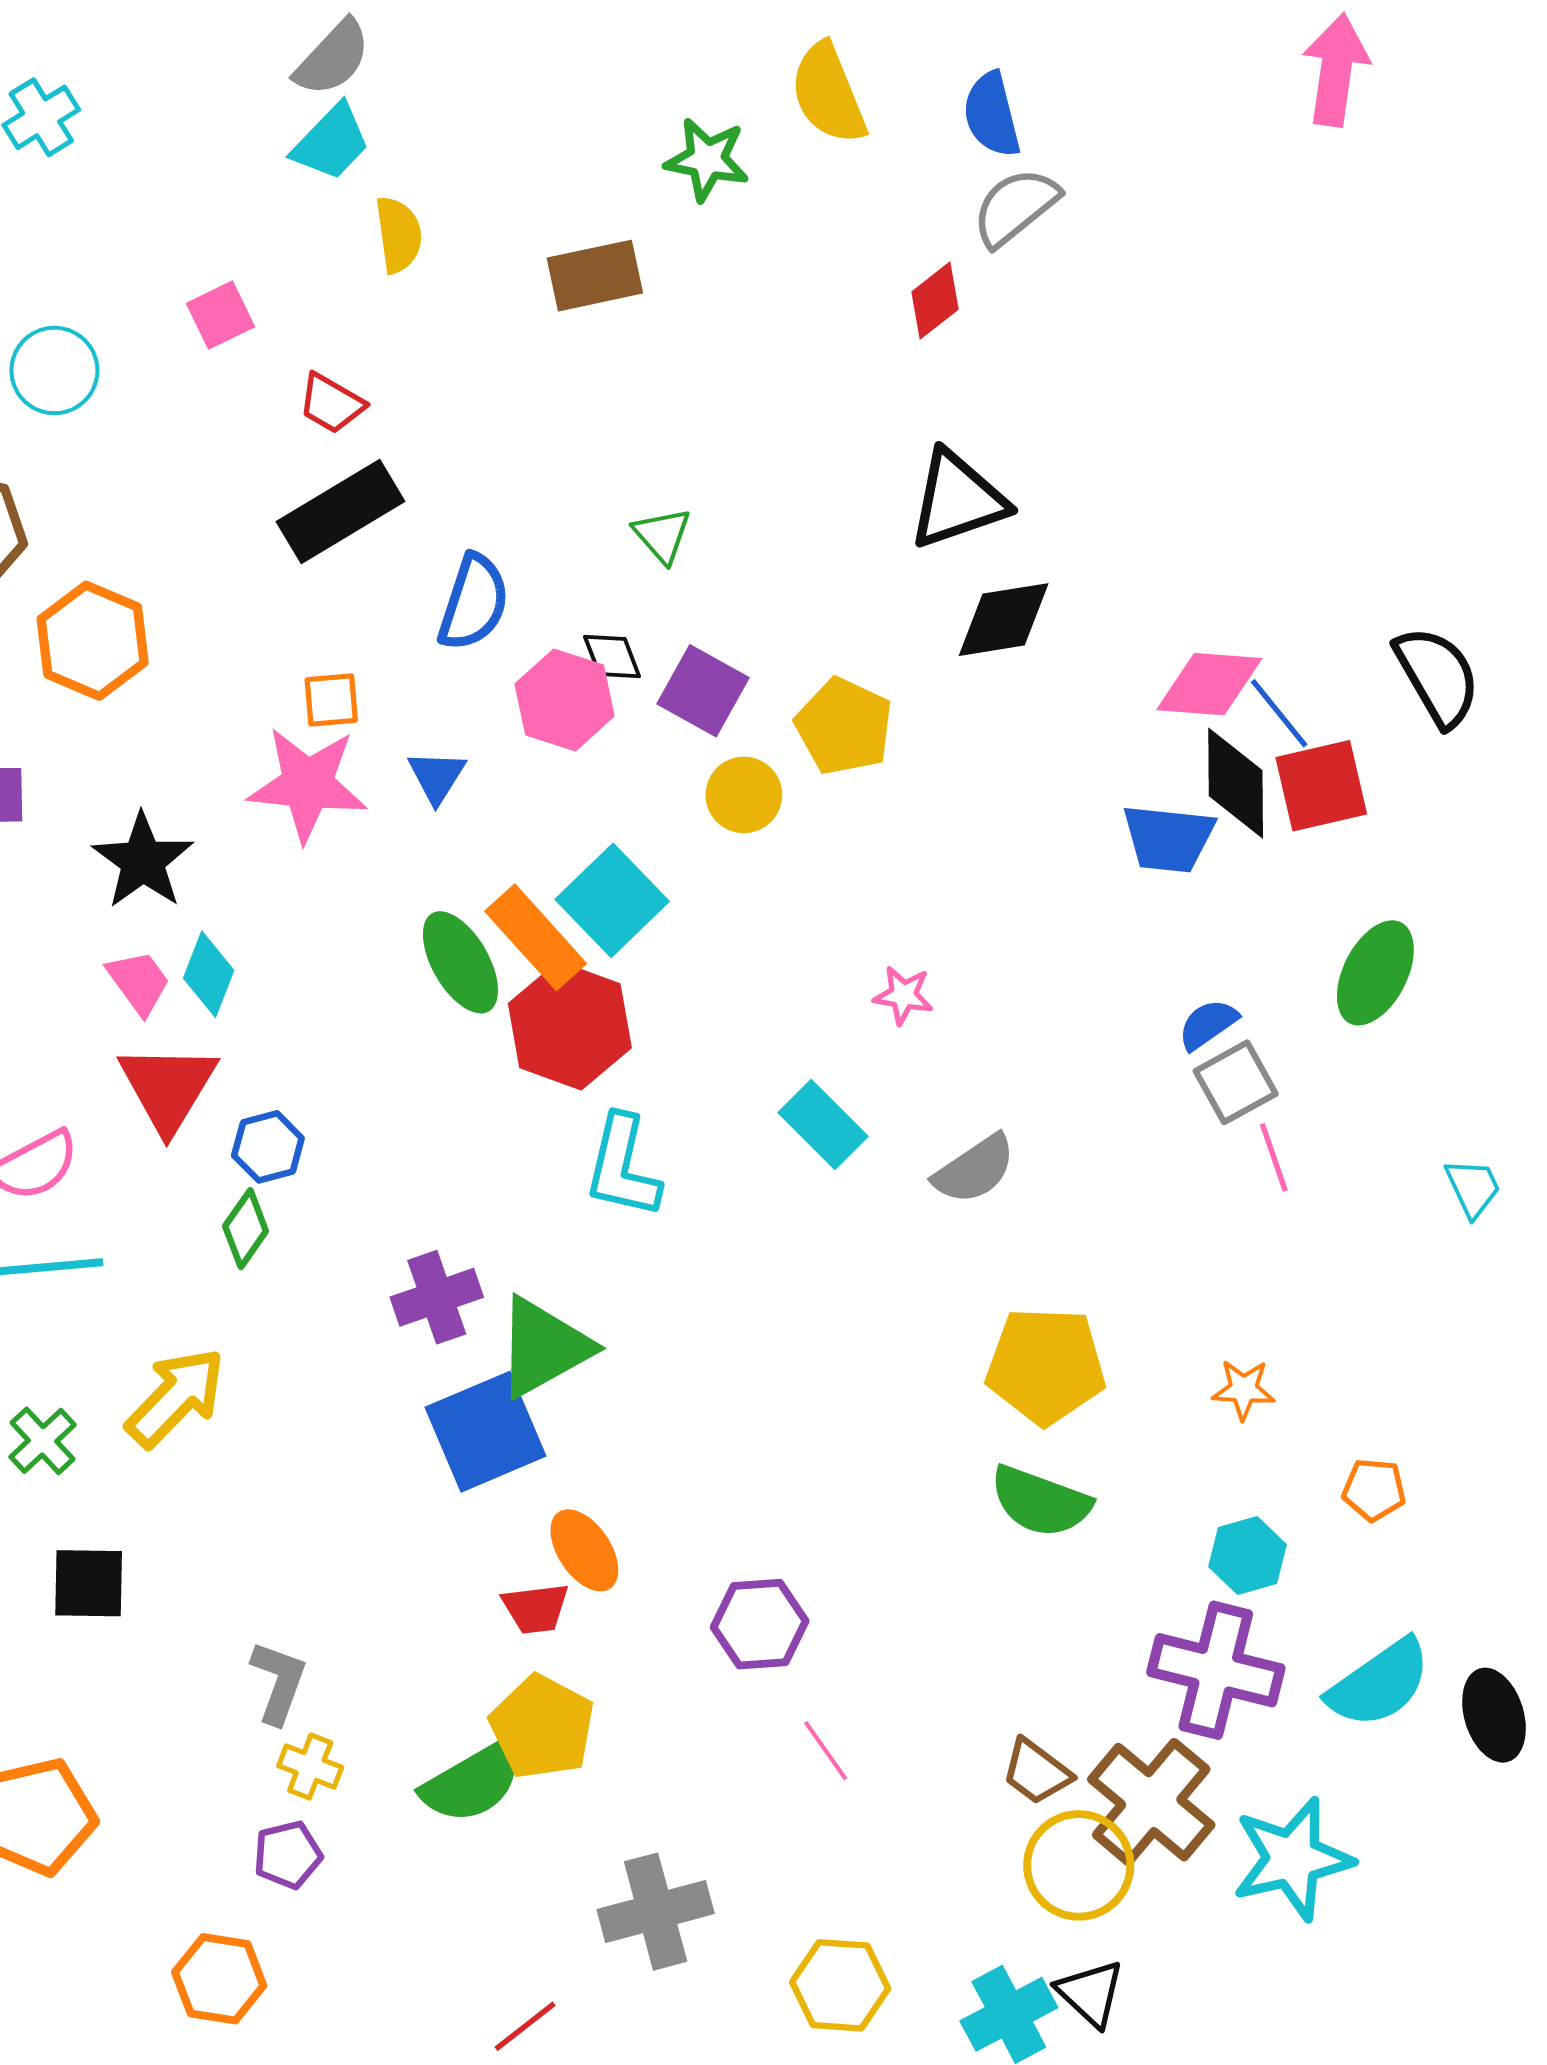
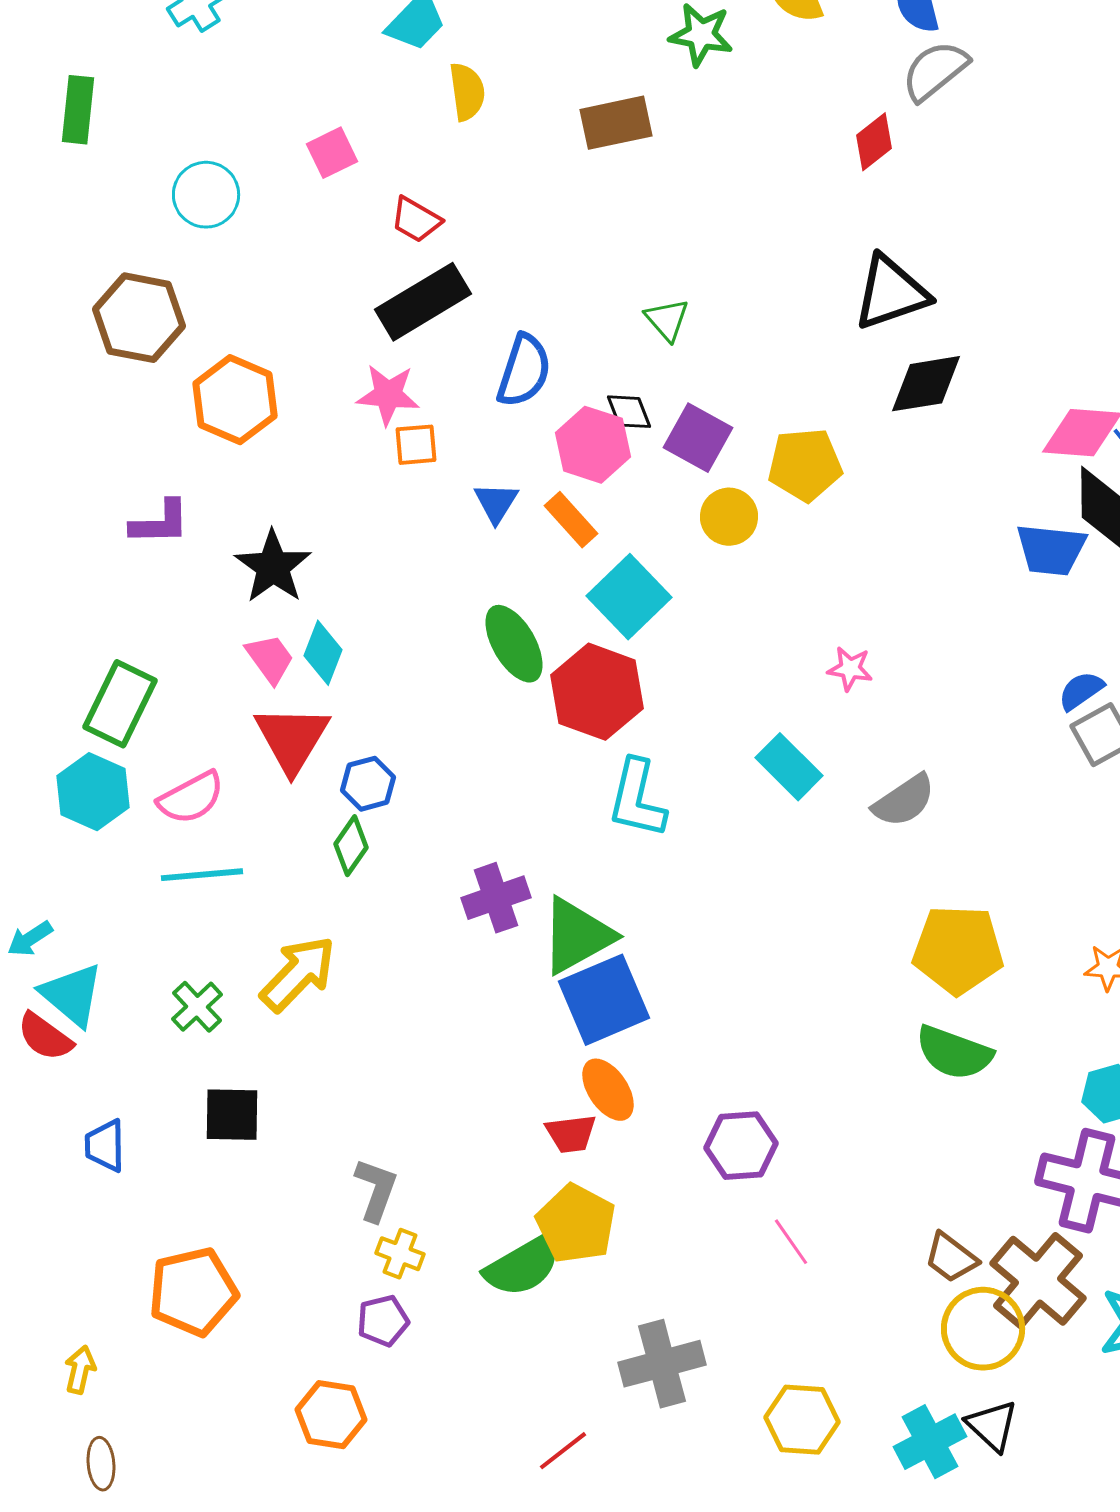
yellow pentagon: (844, 726) -> (805, 465), turned -30
pink star: (308, 784) -> (388, 395), moved, size x0.7
orange rectangle: (536, 937) -> (571, 520), moved, size x0.7
blue square: (485, 1432) -> (604, 1000), moved

